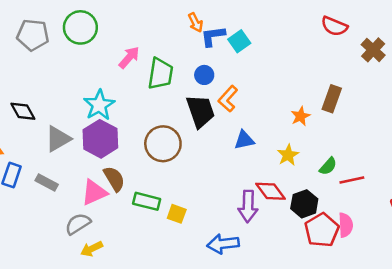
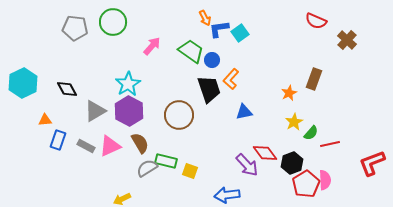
green trapezoid: (160, 74) -> (191, 51), moved, turned -64
yellow star: (288, 155) -> (294, 122), moved
pink triangle: (94, 193) -> (110, 146), moved
purple arrow: (248, 206) -> (247, 165), turned -45
gray semicircle: (78, 224) -> (147, 168), moved

